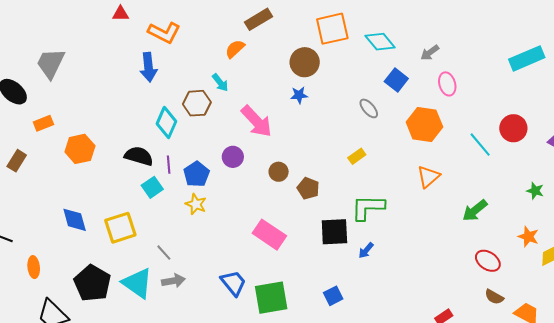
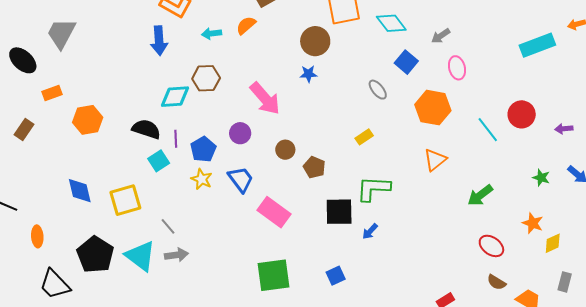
cyan arrow: (220, 83) -> (211, 34), moved, turned 120
cyan diamond: (166, 123) -> (175, 97), turned 60
blue trapezoid: (233, 283) -> (241, 179), moved

